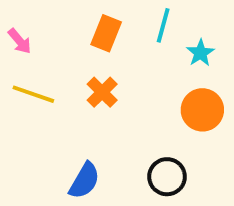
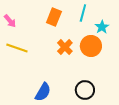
orange cross: (102, 92) -> (65, 47), moved
orange circle: (202, 110) -> (91, 46), moved

